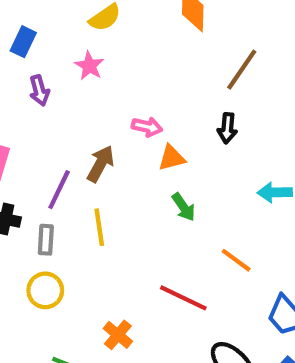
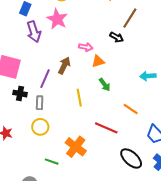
pink star: (89, 66) -> (57, 19), size x1.5
purple arrow: (39, 91) -> (34, 32), size x1.5
black arrow: (227, 128) -> (117, 37), moved, turned -64
yellow line: (99, 227) -> (79, 98), moved
orange cross: (118, 335) -> (76, 147), size x1.5

